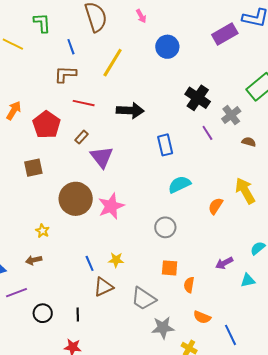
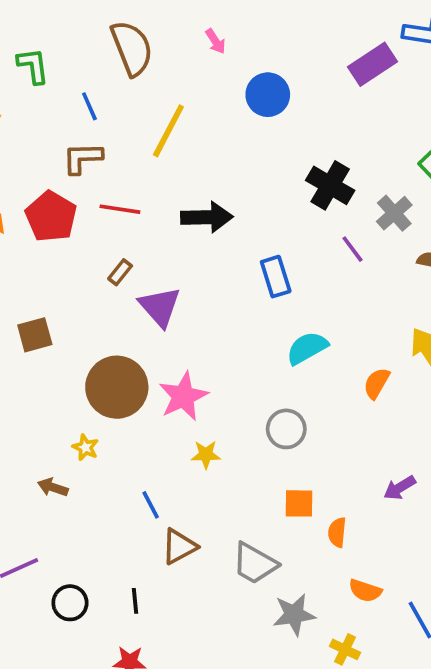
red pentagon: (46, 125) -> (51, 217), moved
yellow star: (42, 231) -> (85, 447), moved
brown arrow: (34, 260) -> (53, 487), moved, turned 35
yellow star: (116, 260) -> (206, 455), moved

